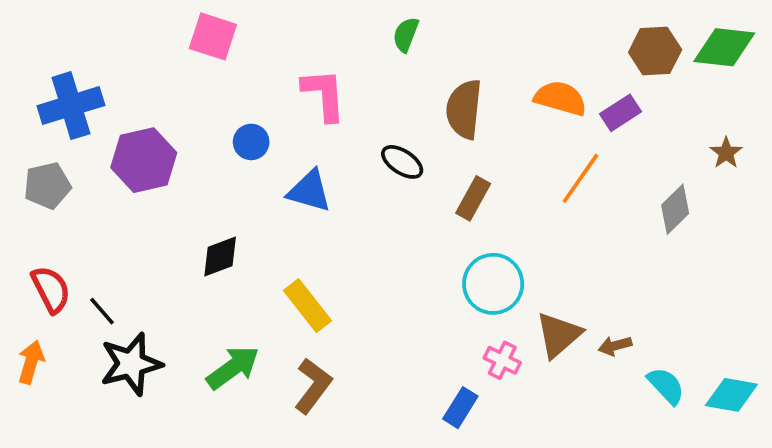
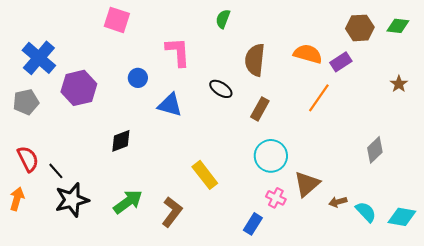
green diamond: (724, 47) -> (398, 26), size x0.7
blue cross: (71, 106) -> (39, 58), turned -32
gray diamond: (675, 209) -> (375, 150), moved
yellow rectangle: (308, 306) -> (205, 175), moved
brown arrow: (615, 346) -> (338, 202), moved

